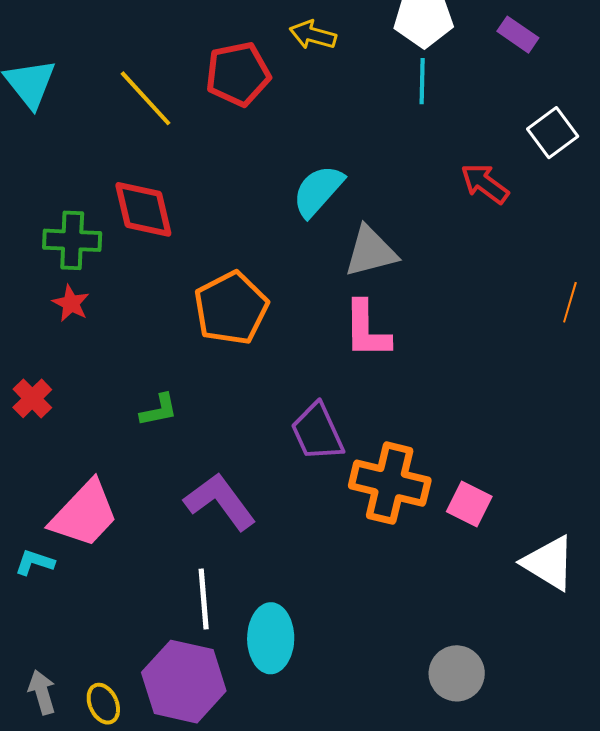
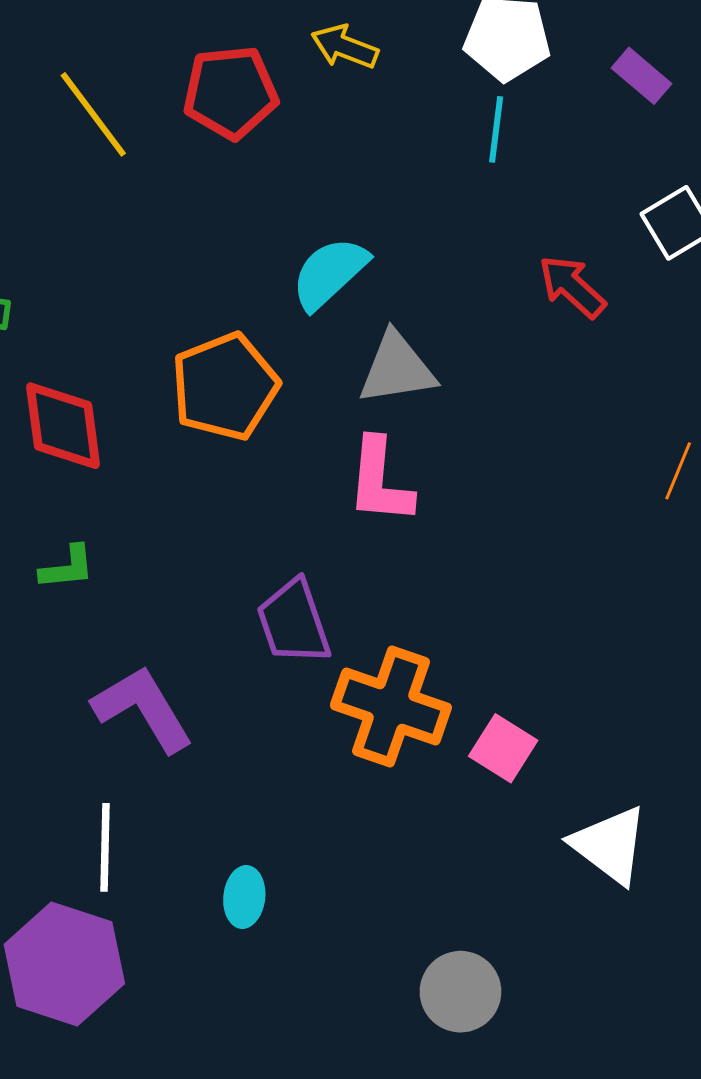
red diamond: (143, 209) -> (63, 426), moved
orange pentagon: (231, 308) -> (225, 387), moved
cyan ellipse: (271, 638) -> (244, 897), moved, size x0.6

